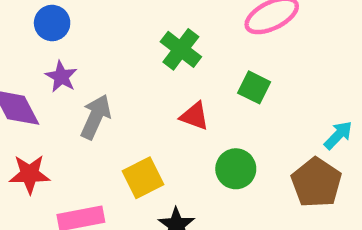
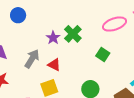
purple star: (61, 77) -> (53, 38), moved
red triangle: (195, 116) -> (54, 65), moved

